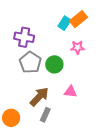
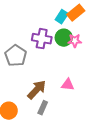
purple cross: (24, 37) -> (42, 39), moved
gray pentagon: (30, 62) -> (16, 56), moved
green circle: (54, 64) -> (64, 38), moved

